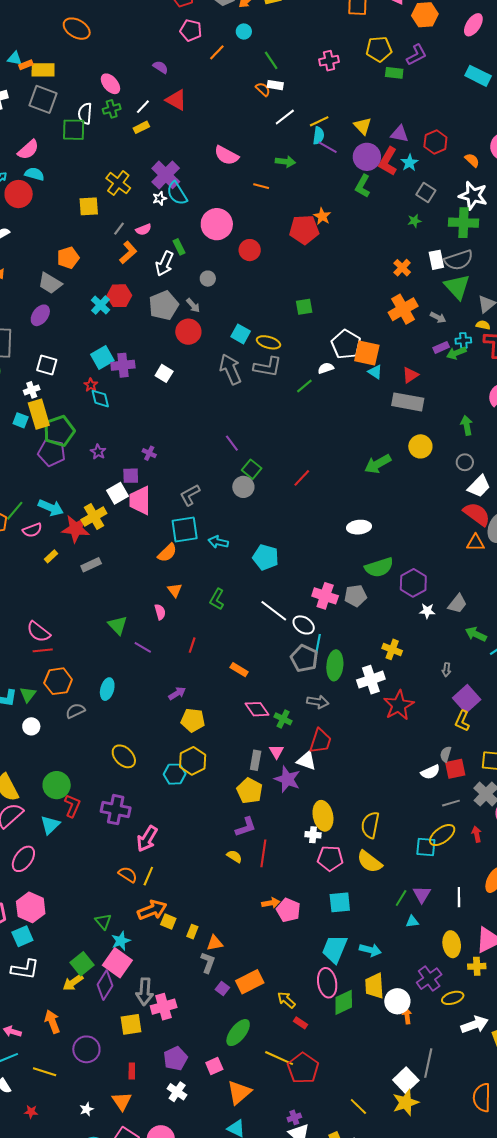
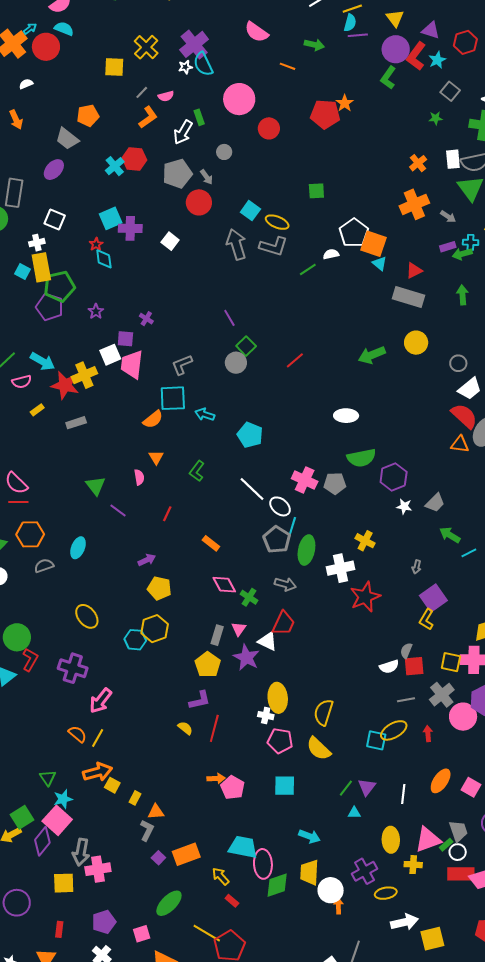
purple line: (328, 147) -> (358, 35), turned -42
green arrow: (467, 425) -> (462, 295), moved
cyan trapezoid: (335, 949) -> (243, 847), moved, turned 72

